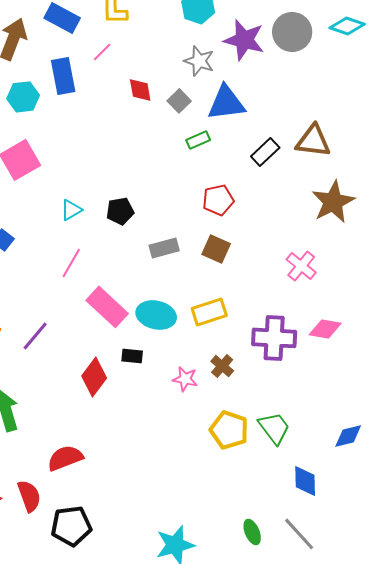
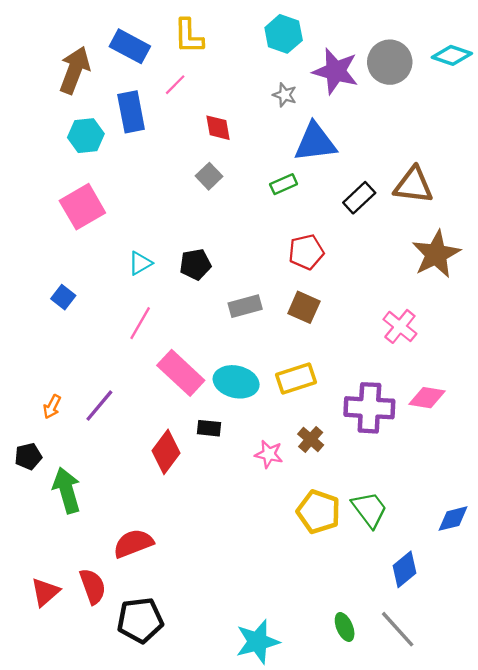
gray star: (199, 61) -> (285, 95), size x0.7
gray square: (179, 101) -> (209, 176), moved
blue diamond: (305, 481) -> (404, 569), turned 52

